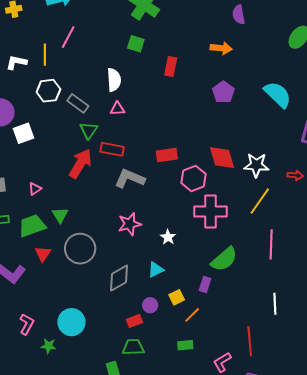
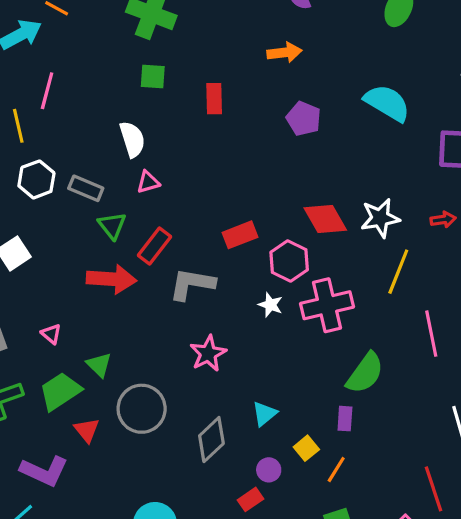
red rectangle: (112, 149) -> (155, 246), turned -50
red arrow: (80, 164) -> (111, 279), turned 76
pink triangle: (35, 189) -> (51, 334), turned -32
white star: (168, 237) -> (270, 305), moved

